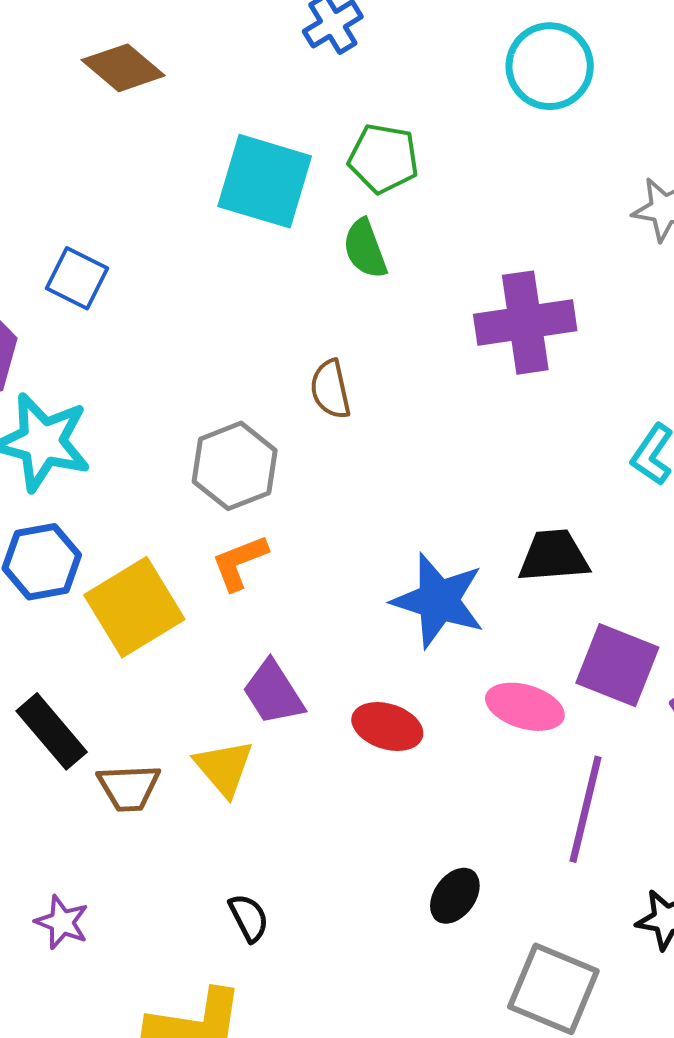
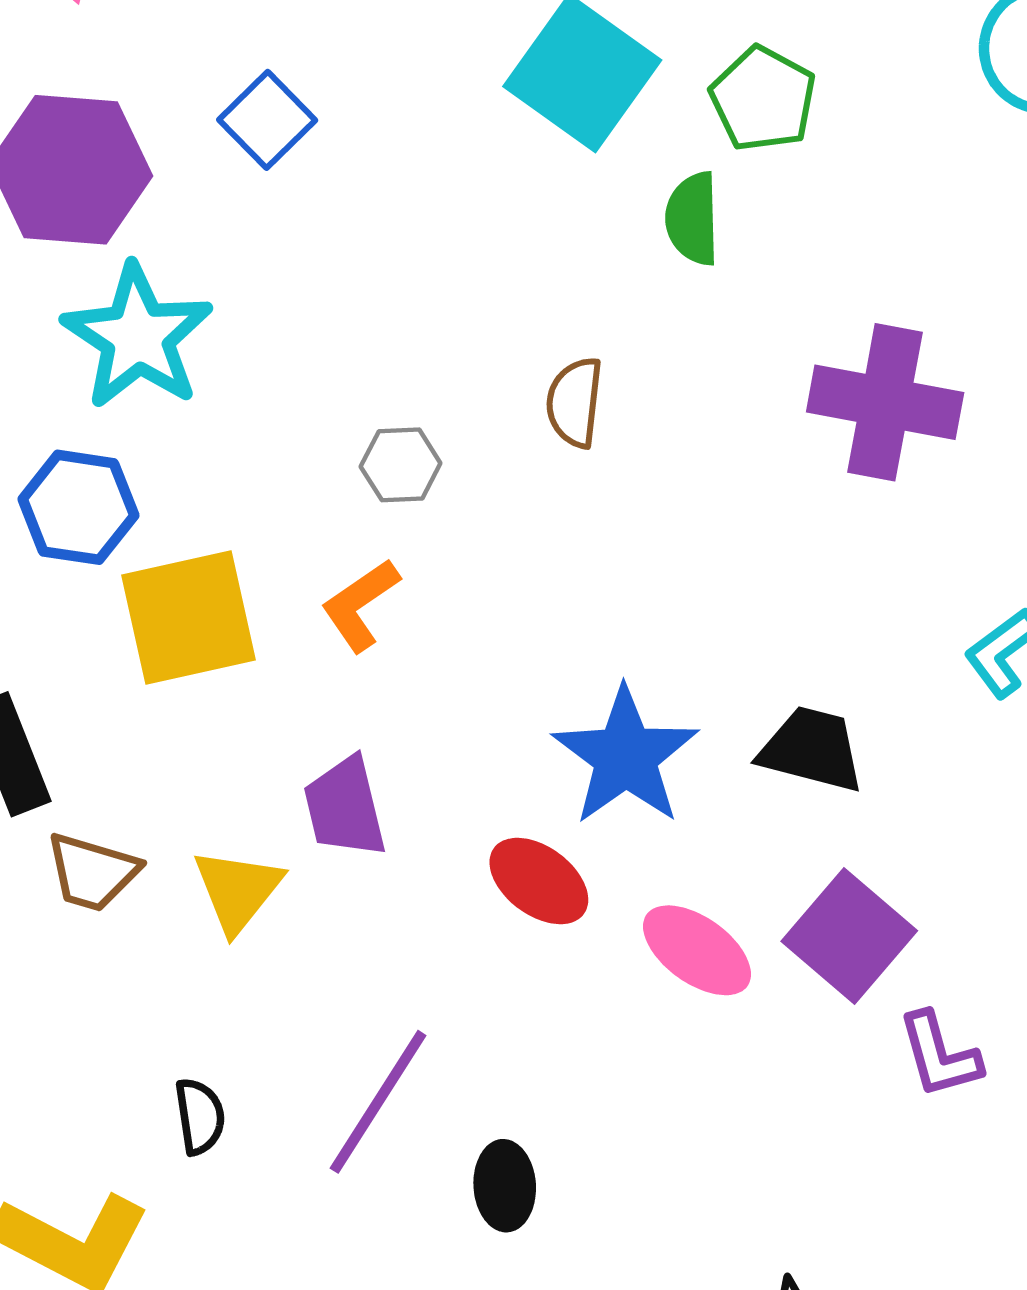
gray hexagon: (235, 466) -> (401, 465), size x0.6
orange L-shape: (240, 562) -> (360, 605), turned -32
red ellipse: (387, 726) -> (539, 881), moved
purple line: (586, 809) -> (378, 1102), moved
black ellipse: (455, 896) -> (505, 1186), turned -58

